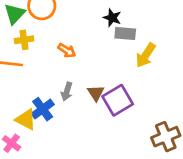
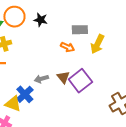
black star: (112, 18) -> (41, 20), moved
orange arrow: (67, 50) -> (67, 47), moved
gray arrow: (67, 92) -> (41, 79), turned 64

